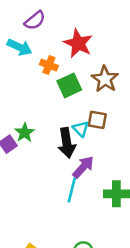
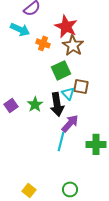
brown star: (105, 79) -> (73, 45), moved
green square: (69, 85) -> (61, 70), moved
green star: (25, 133) -> (35, 104), moved

